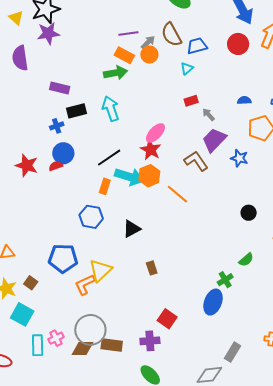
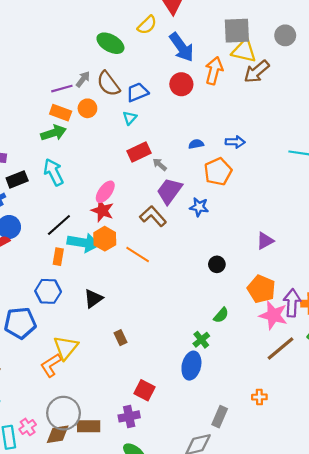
gray arrow: (148, 42) -> (83, 79), moved
red rectangle: (191, 101) -> (139, 152), size x1.5
blue pentagon: (63, 258) -> (20, 323), moved

